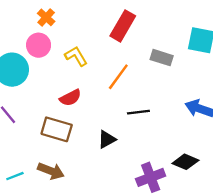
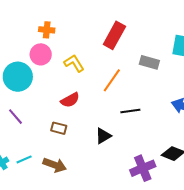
orange cross: (46, 17) -> (47, 30), turned -35
brown rectangle: (57, 129) -> (59, 128), size x0.6
cyan line: (15, 176) -> (24, 159), moved

